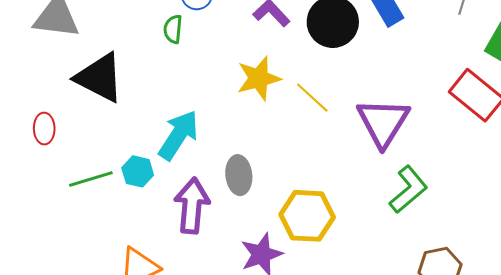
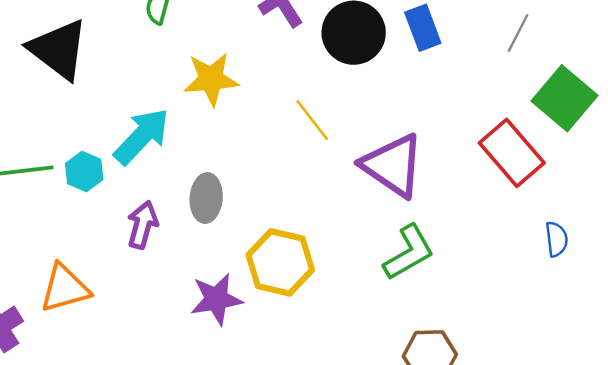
yellow star: (259, 78) -> (211, 79), moved
purple triangle: (383, 122) -> (393, 165), turned -38
purple arrow: (192, 206) -> (142, 225), size x0.7

